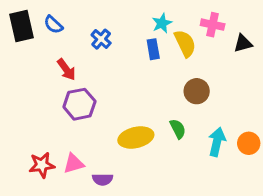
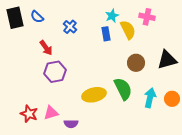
black triangle: (243, 43) -> (167, 60), moved, size x1.5
green semicircle: (178, 129) -> (123, 89), size x1.6
red star: (42, 165) -> (29, 114), turned 30

